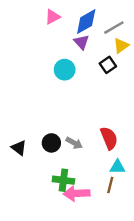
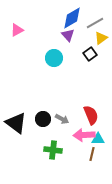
pink triangle: (53, 17) -> (17, 30), moved
black triangle: (19, 148) -> (16, 123), size x1.6
pink arrow: (77, 193) -> (84, 135), moved

